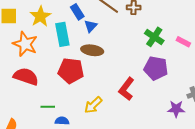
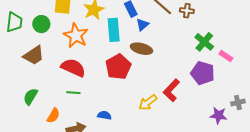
pink rectangle: (183, 42) -> (226, 56), moved
red pentagon: (71, 71) -> (118, 67), turned 30
yellow arrow: (93, 105) -> (148, 102), moved
green line: (48, 107) -> (73, 93), moved

